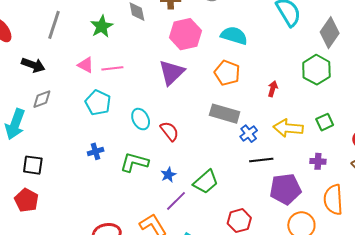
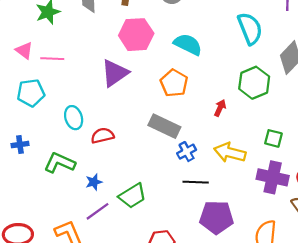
green hexagon: (316, 70) -> (254, 83), moved
cyan pentagon: (98, 103) -> (31, 93), turned 30
green square: (325, 122) -> (273, 138), moved, turned 30
red semicircle: (169, 131) -> (102, 136), turned -75
purple cross: (318, 161) -> (273, 177), moved, size x1.8

